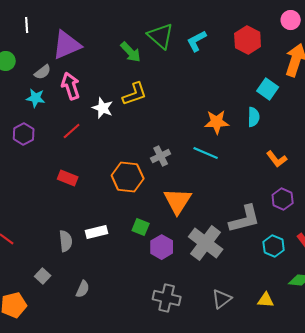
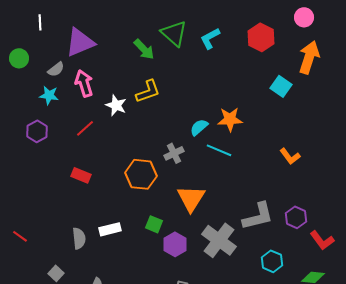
cyan semicircle: (254, 117) -> (199, 127), moved, turned -132
purple hexagon: (283, 199) -> (296, 217), moved
cyan hexagon: (274, 246) -> (272, 261), moved

